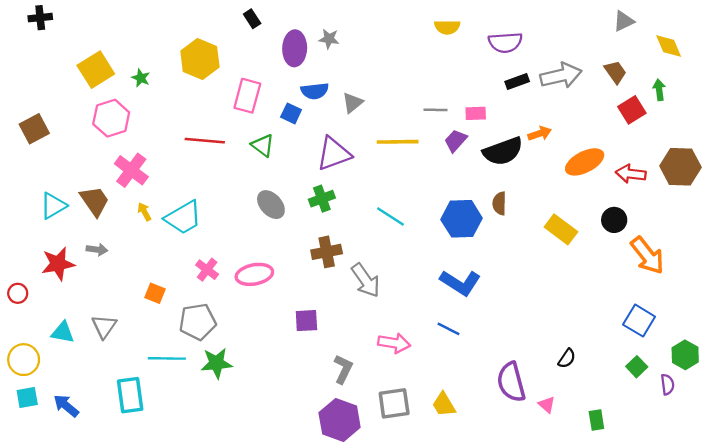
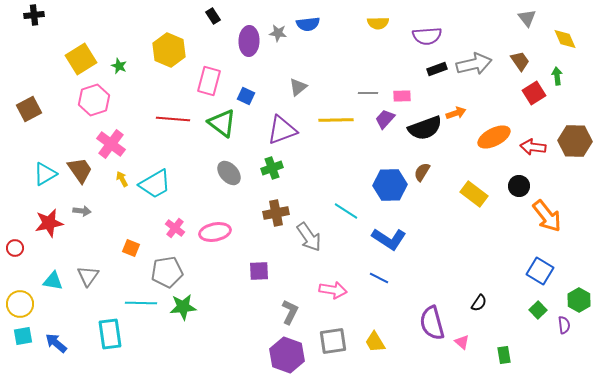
gray triangle: (624, 21) -> (527, 18), turned -42
blue semicircle: (315, 91) -> (308, 24), moved
green triangle: (263, 145) -> (222, 123), size x1.4
brown semicircle: (499, 203) -> (422, 172), turned 30
cyan line: (391, 216) -> (346, 211), moved

